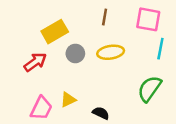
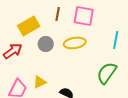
brown line: (105, 17) -> (58, 14), moved
pink square: (148, 19) -> (84, 16), moved

